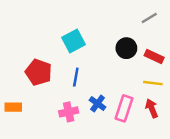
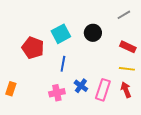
black circle: (126, 48) -> (93, 33), moved
red pentagon: (39, 72) -> (33, 48), moved
orange rectangle: (13, 107) -> (11, 89), turned -72

